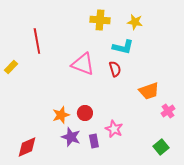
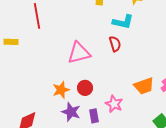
pink triangle: (83, 64) -> (79, 53), moved, turned -35
yellow rectangle: (11, 67) -> (11, 42), turned 48
orange trapezoid: (149, 91) -> (144, 86), moved

